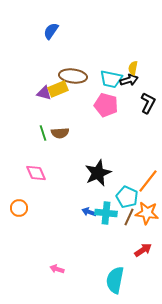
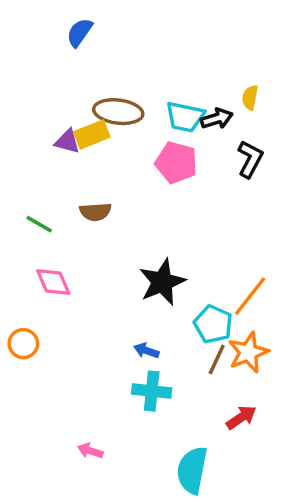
yellow semicircle: (133, 68) -> (250, 98), moved
green line: (43, 133) -> (39, 224), moved, turned -42
cyan cross: (106, 213) -> (152, 391), moved
orange star: (147, 213) -> (248, 352), turned -30

